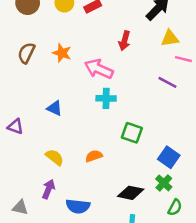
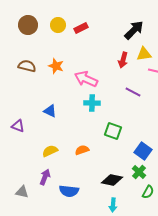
red arrow: (125, 41) -> (123, 60), moved
brown semicircle: (26, 53) -> (27, 66), turned 78
purple line: (167, 82) -> (133, 92), moved
yellow semicircle: (55, 157) -> (50, 151), turned -63

